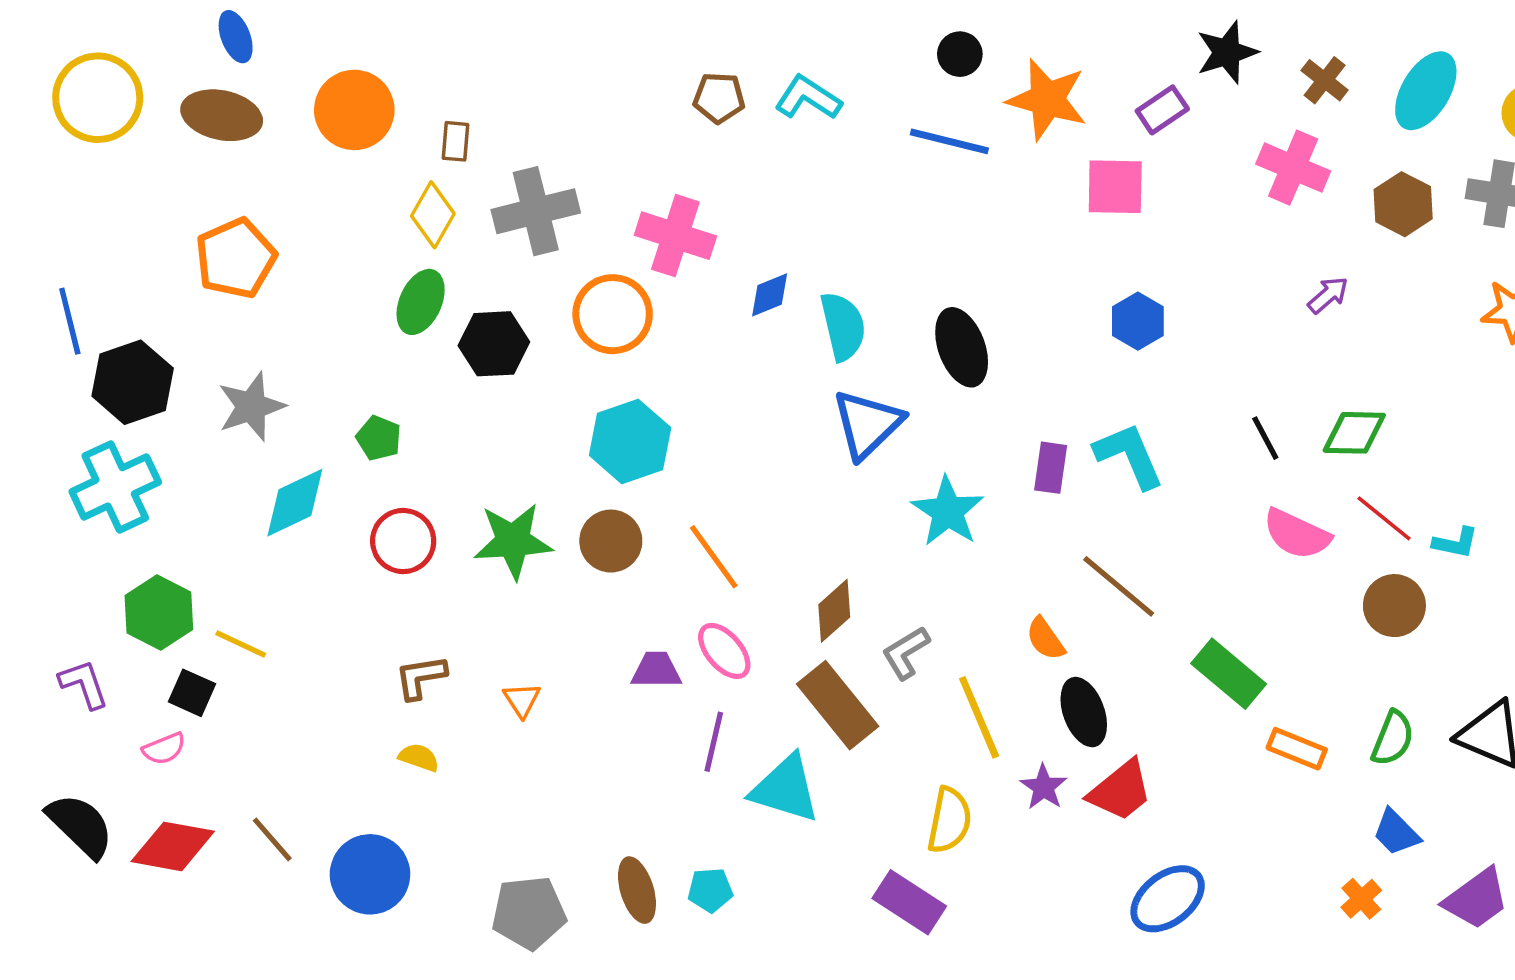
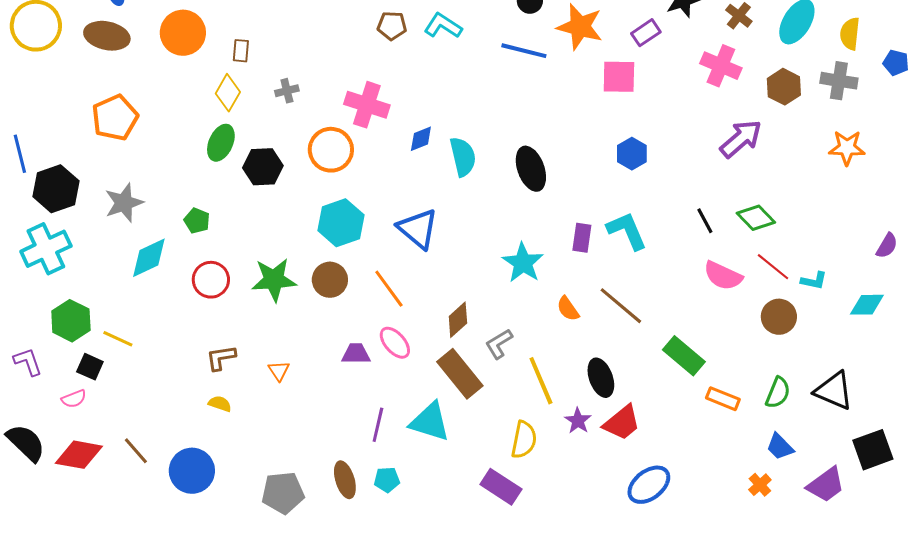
gray cross: (536, 211) -> (287, 91), size x0.5
purple arrow: (1328, 295) -> (741, 139), size x1.8
blue triangle: (867, 424) -> (418, 229), moved, turned -36
green diamond: (1354, 433) -> (756, 218), turned 45
orange semicircle: (1045, 639) -> (568, 309), moved
purple line: (714, 742) -> (378, 425), moved

